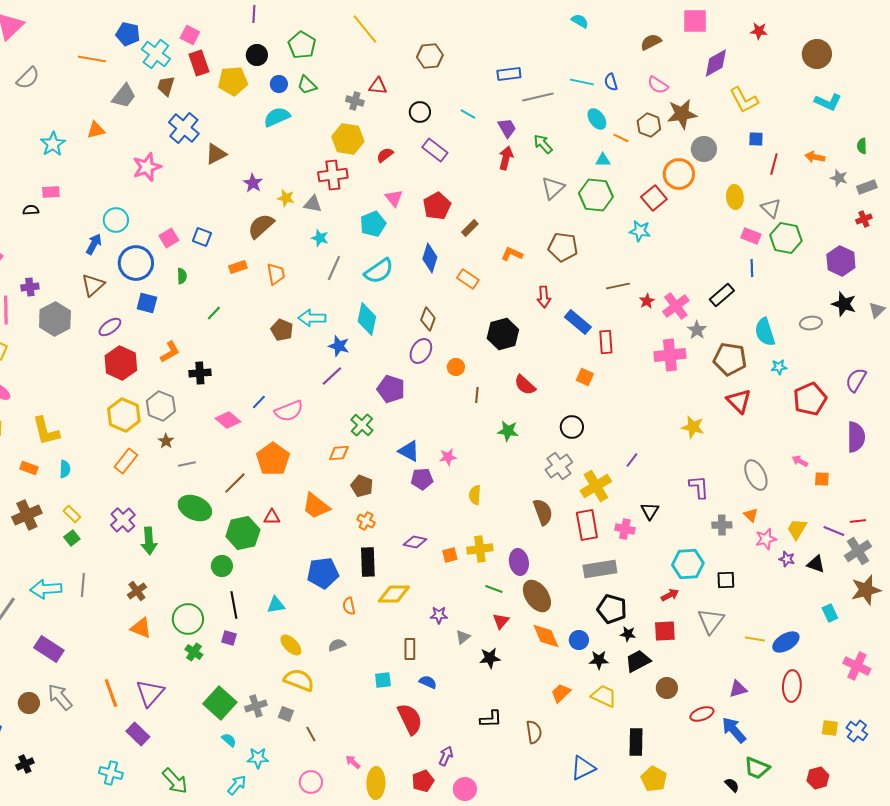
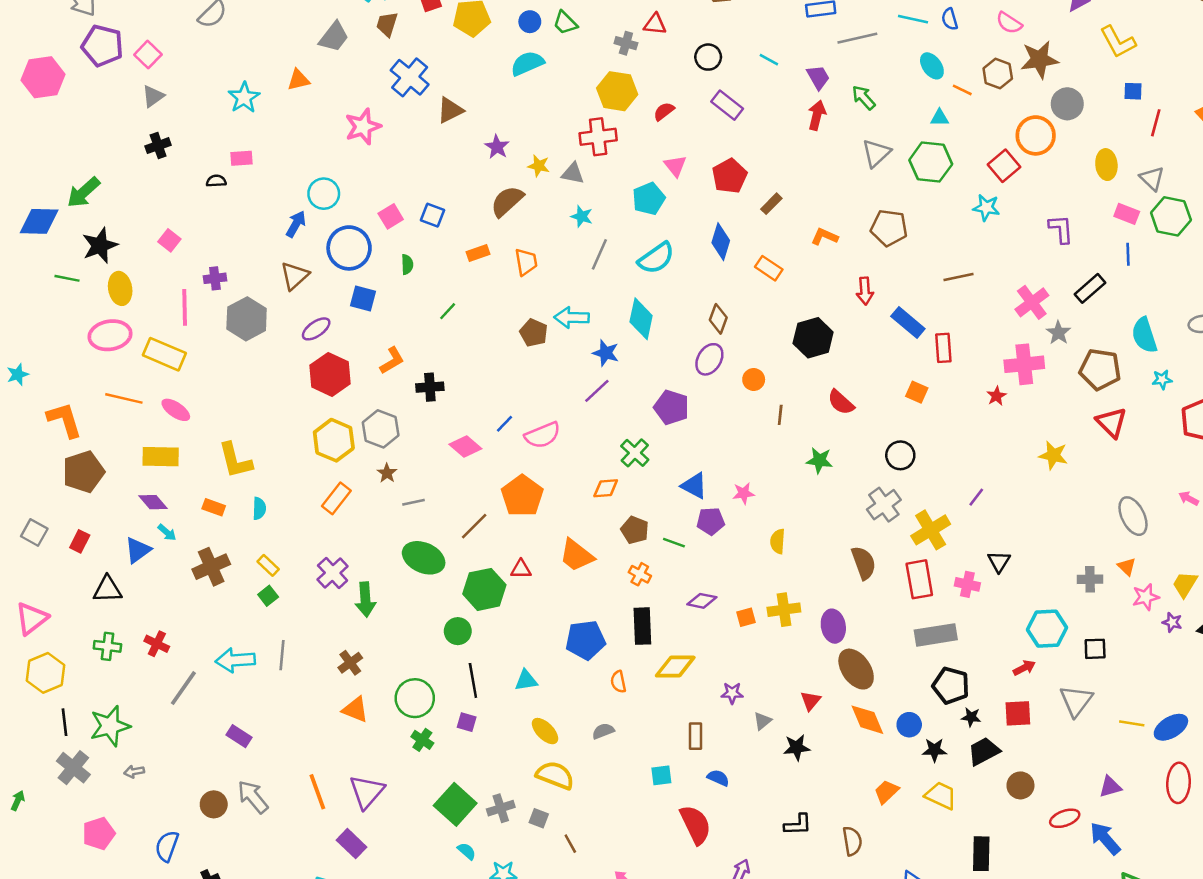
red star: (647, 301) -> (996, 396), moved
purple L-shape: (699, 487) -> (1061, 229), moved
green line: (494, 589) -> (674, 543), moved
purple rectangle: (49, 649) -> (239, 736), size x0.7

